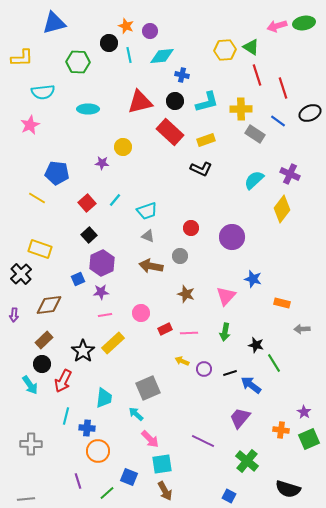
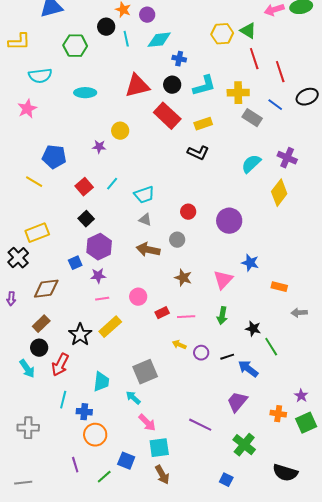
yellow rectangle: (40, 249) -> (37, 233), turned -40

